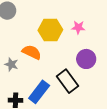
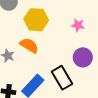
yellow hexagon: (50, 30) -> (36, 20), moved

